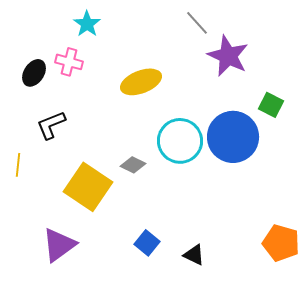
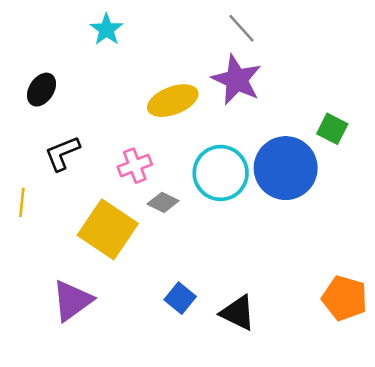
purple star: (228, 56) -> (237, 80), moved
pink cross: (69, 62) -> (135, 166), moved, turned -36
black triangle: (194, 255) -> (238, 313), size x1.4

